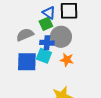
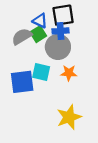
gray semicircle: (25, 35) -> (22, 36), moved
blue cross: (47, 43) -> (60, 31), moved

